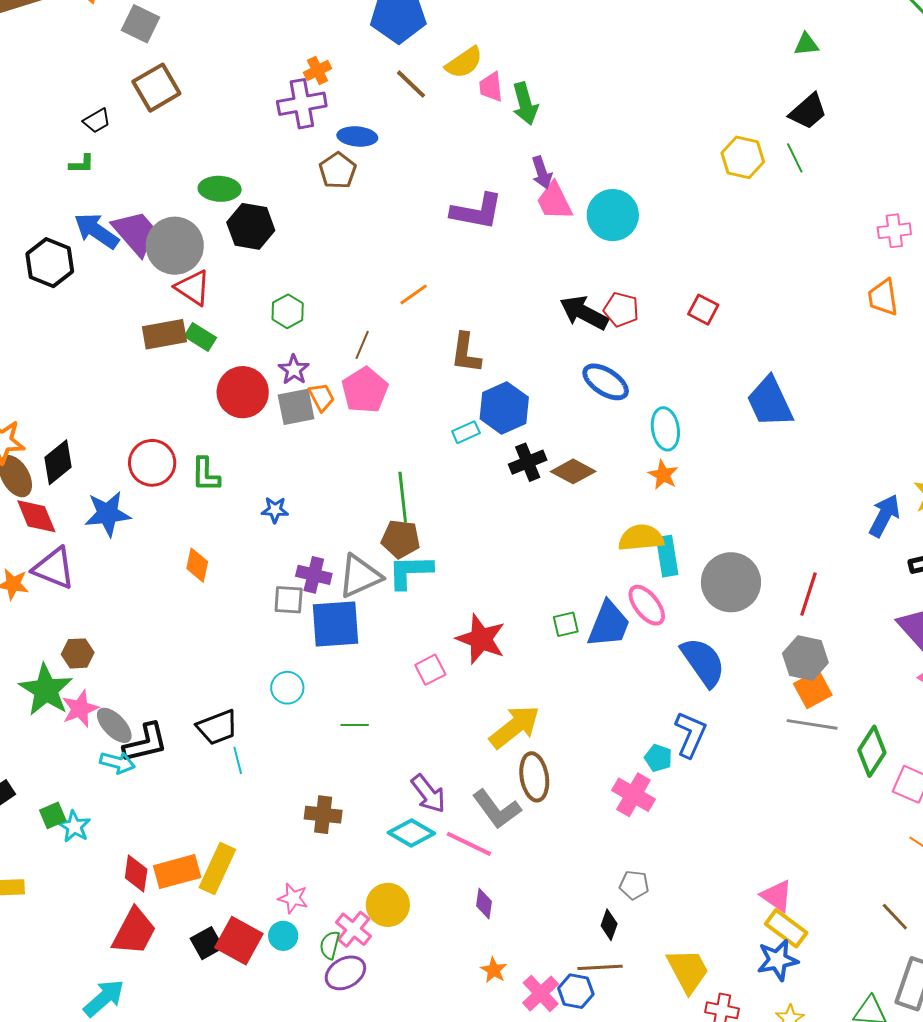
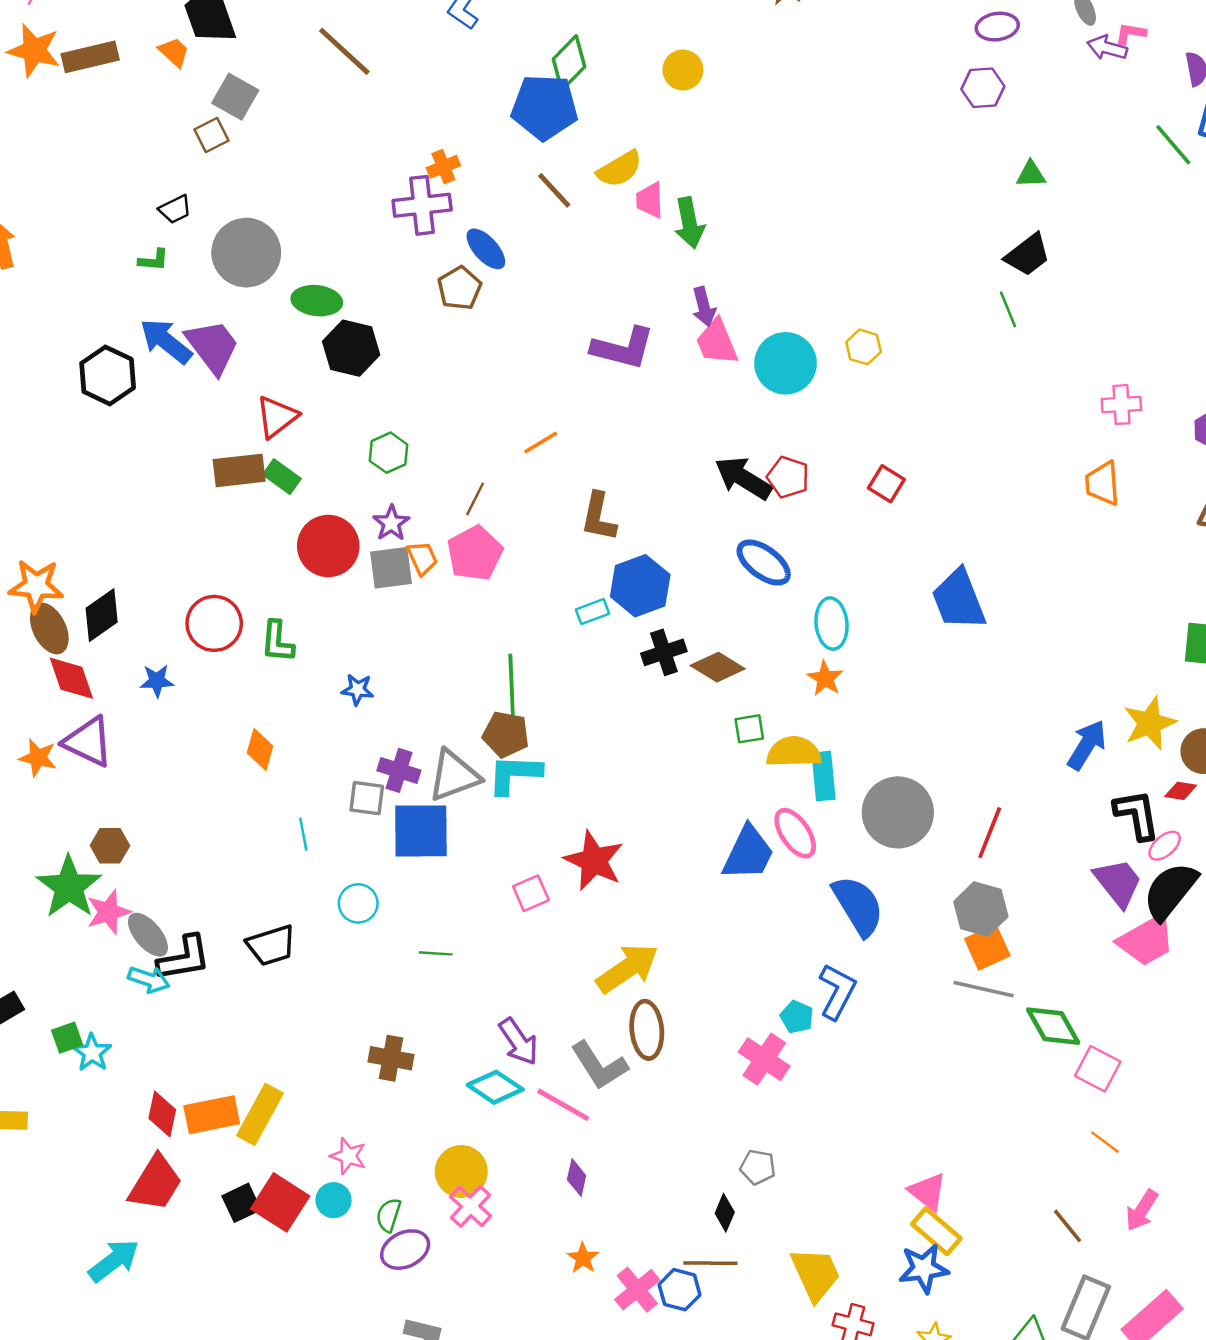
brown square: (156, 88) -> (211, 135), moved, size x0.6
blue ellipse: (357, 136) -> (486, 249), turned 39
yellow hexagon: (743, 157) -> (864, 347), moved, size x0.7
gray circle: (175, 246) -> (246, 253), moved
red triangle: (193, 288) -> (277, 417), turned 45
blue star: (108, 514) -> (157, 681), size x0.6
green square: (566, 624) -> (749, 729), moved
green diamond: (872, 751) -> (1053, 1026), turned -66
cyan line: (238, 760) -> (303, 834), moved
pink cross: (354, 929) -> (471, 1206), moved

